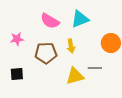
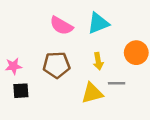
pink star: (17, 39) -> (14, 66), moved
yellow arrow: (71, 46) -> (98, 61), moved

